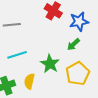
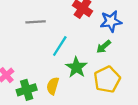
cyan line: (17, 55) -> (60, 46), moved, turned -42

